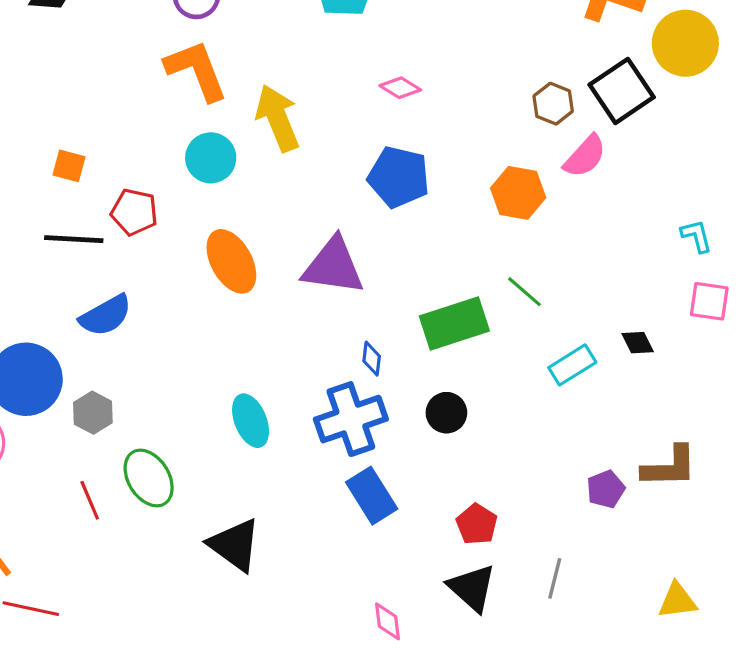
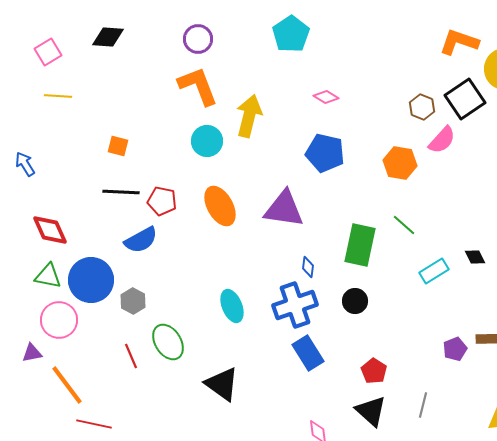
yellow arrow: (278, 118) -> (249, 116), turned 36
red pentagon: (134, 212) -> (162, 201), moved
green rectangle: (454, 324) -> (360, 245), turned -60

